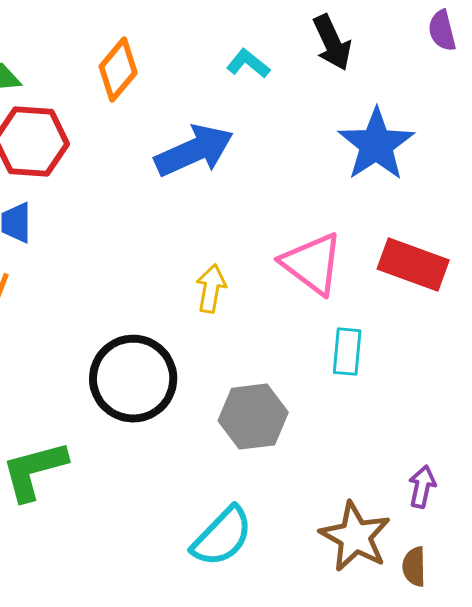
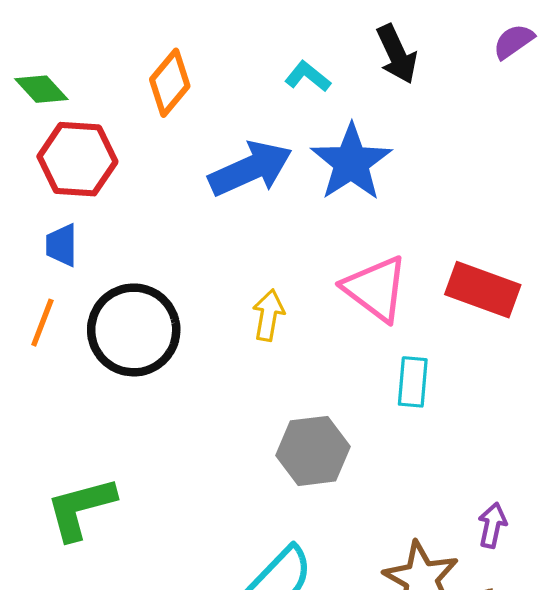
purple semicircle: (442, 31) -> (514, 41), turned 69
blue star: (376, 145) -> (351, 162), moved
black circle: (133, 379) -> (134, 330), moved

